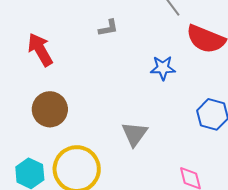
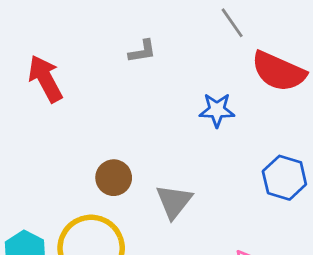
brown circle: (50, 109) -> (114, 178), moved, size x0.7

